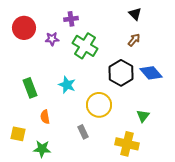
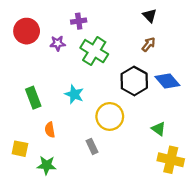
green triangle: (143, 116) -> (159, 129), turned -32
yellow cross: (127, 144) -> (171, 160), moved

